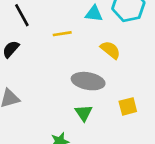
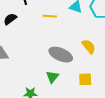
yellow semicircle: (110, 50) -> (89, 46), moved

